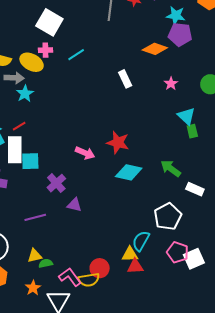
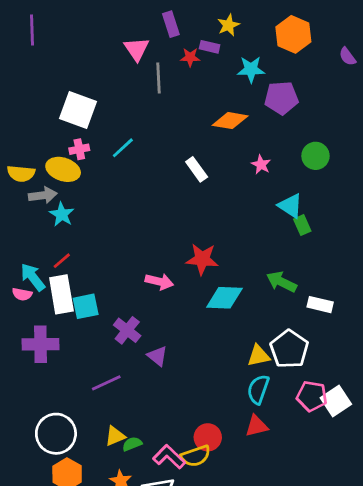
purple pentagon: (180, 34) -> (281, 98), moved
purple triangle: (74, 205) -> (157, 356), turned 35
yellow triangle: (130, 254) -> (259, 356), moved

